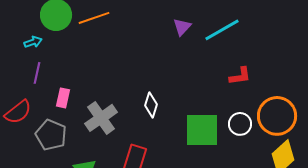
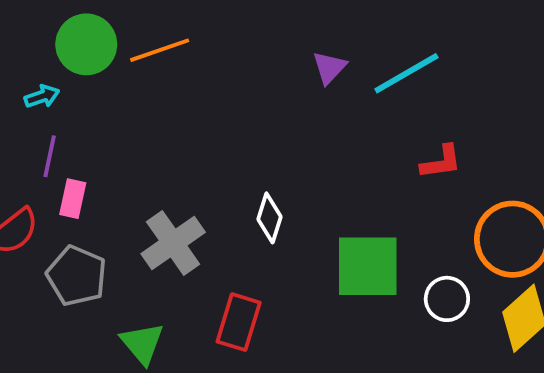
pink rectangle: (63, 98) -> (73, 199), moved
white circle: (240, 124) -> (447, 299), moved

